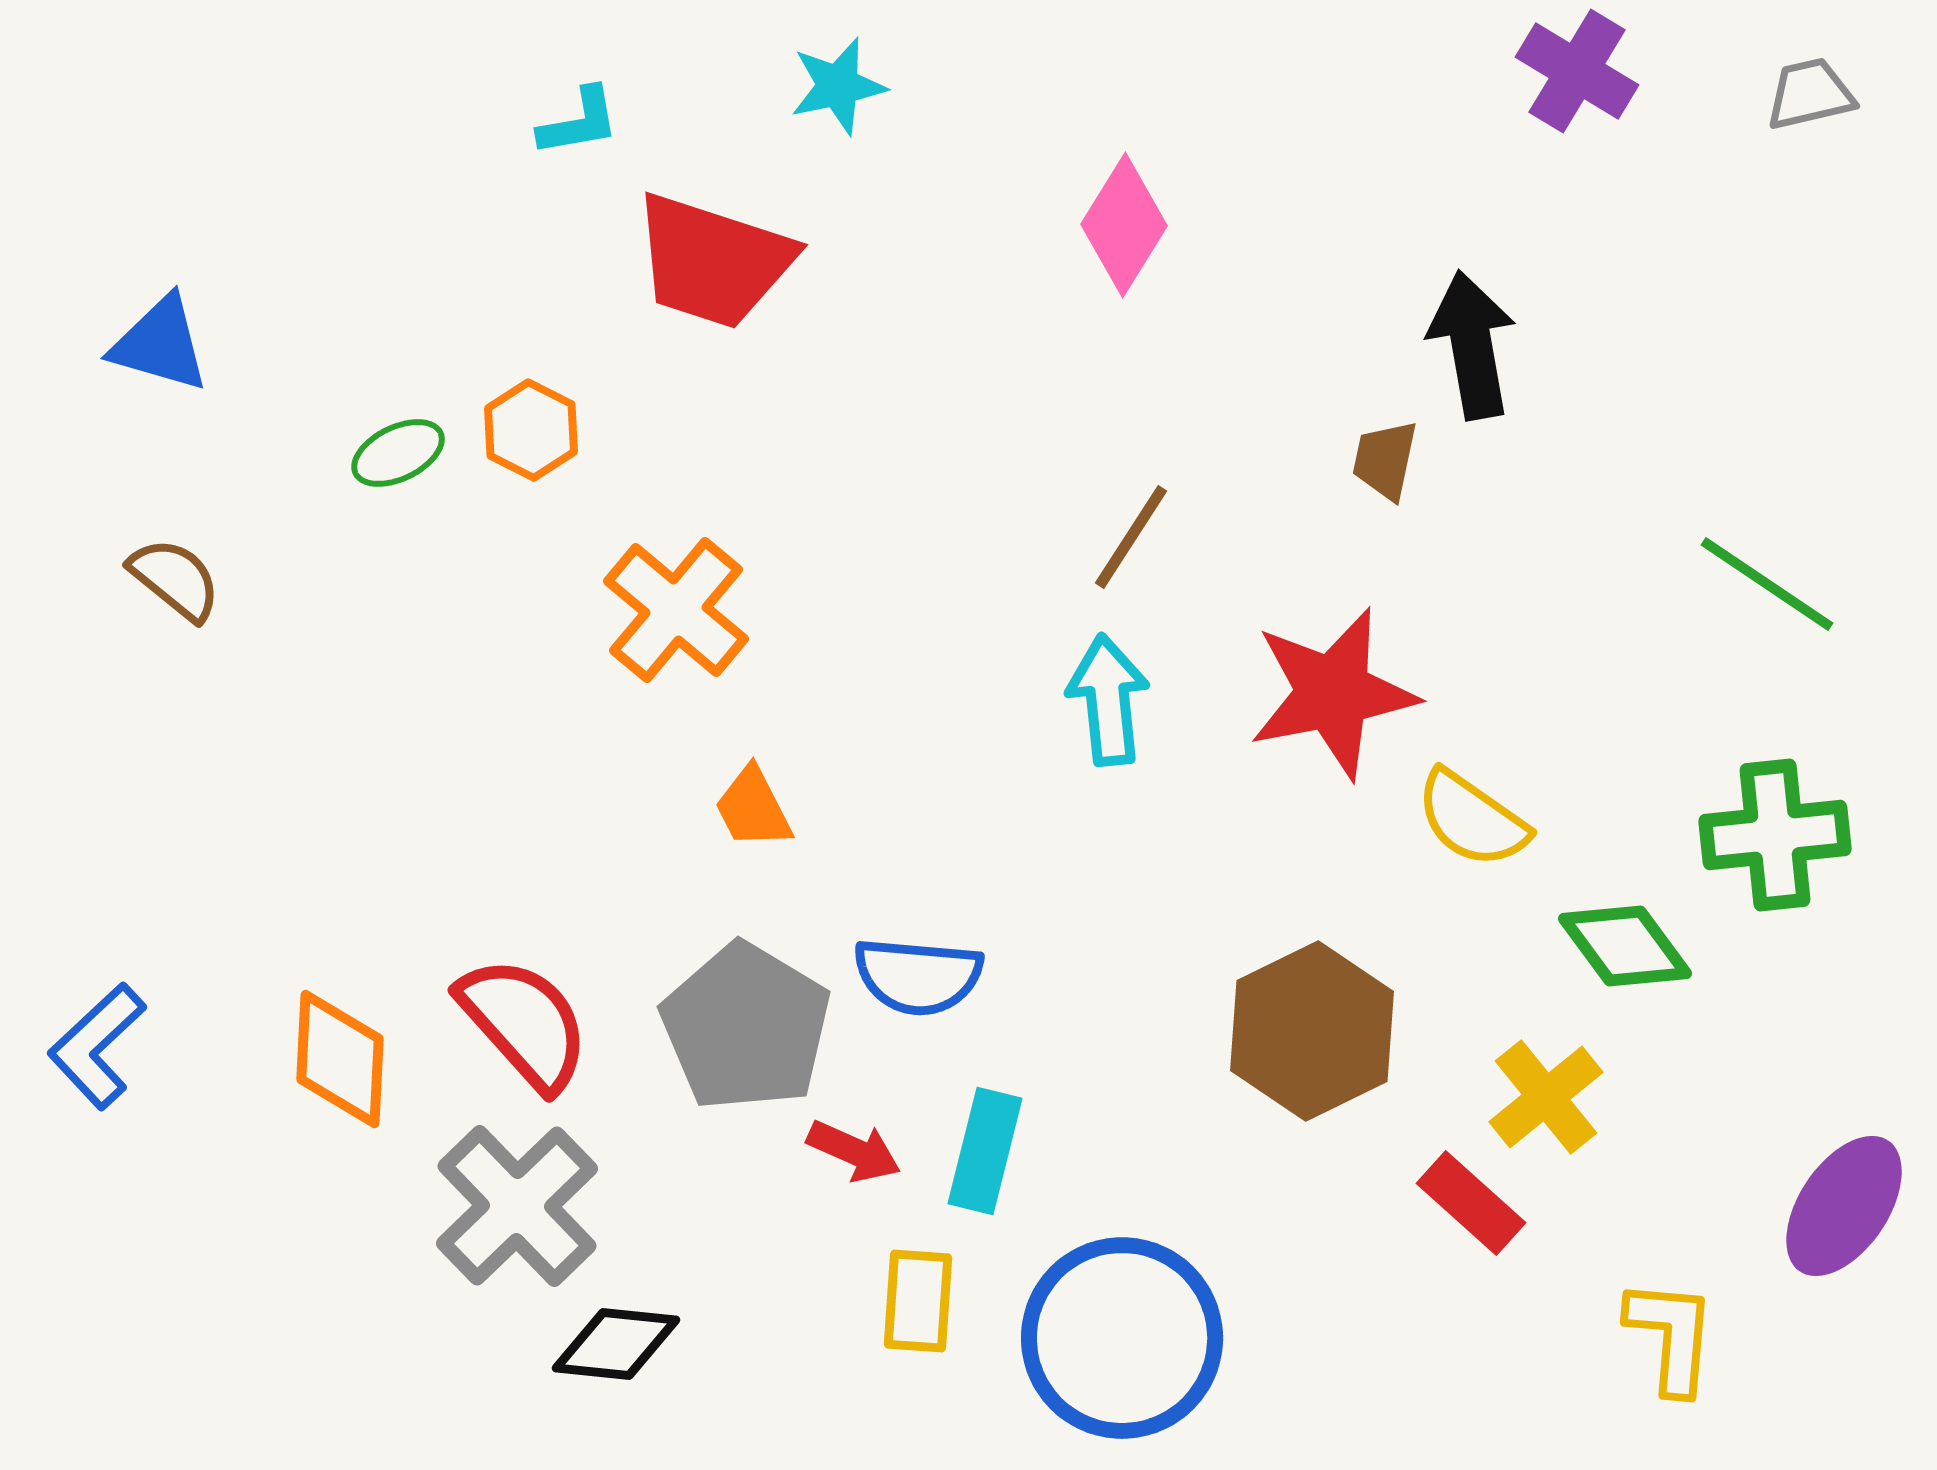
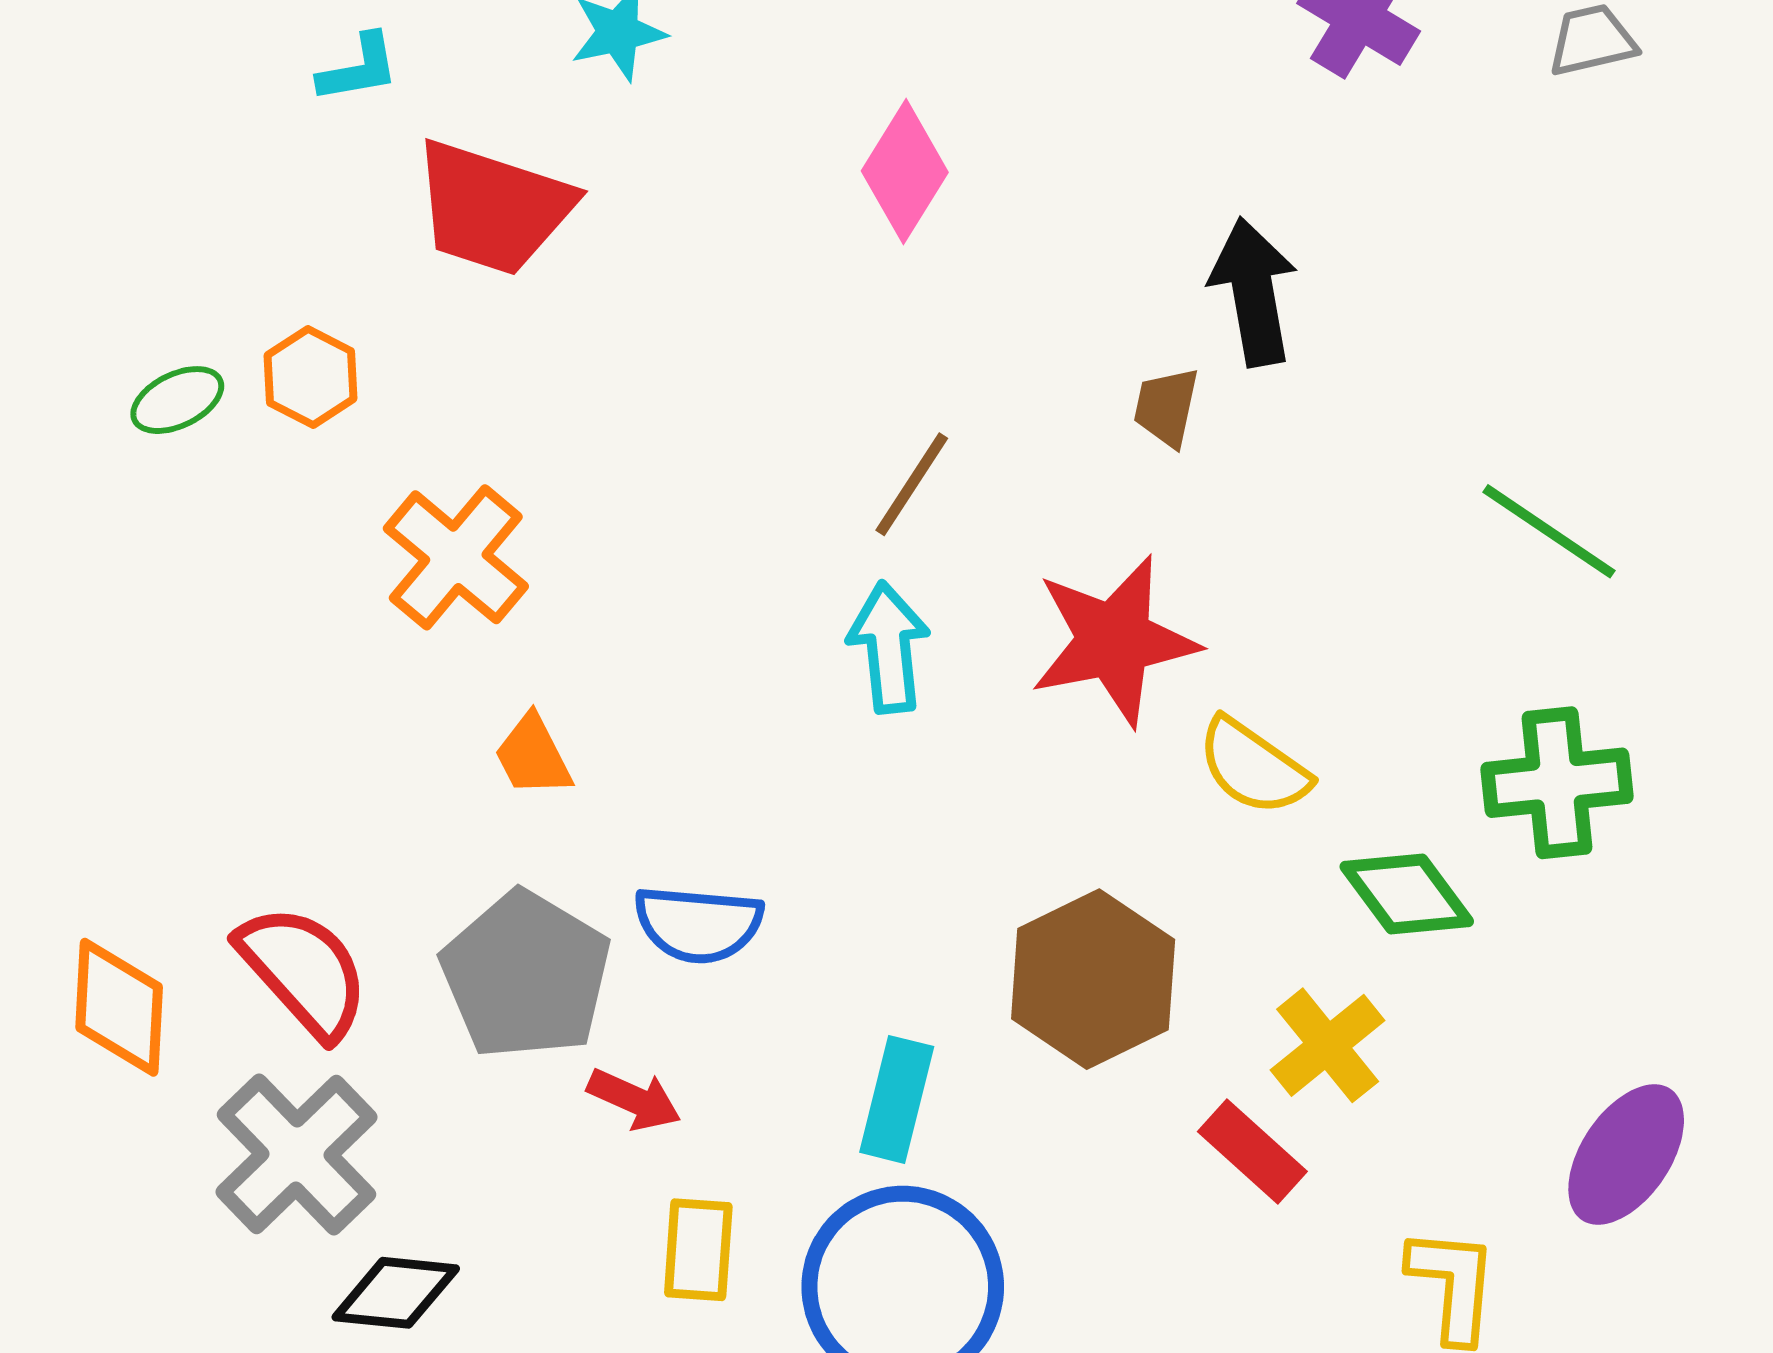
cyan rectangle: (985, 1151) -> (897, 1099), moved

